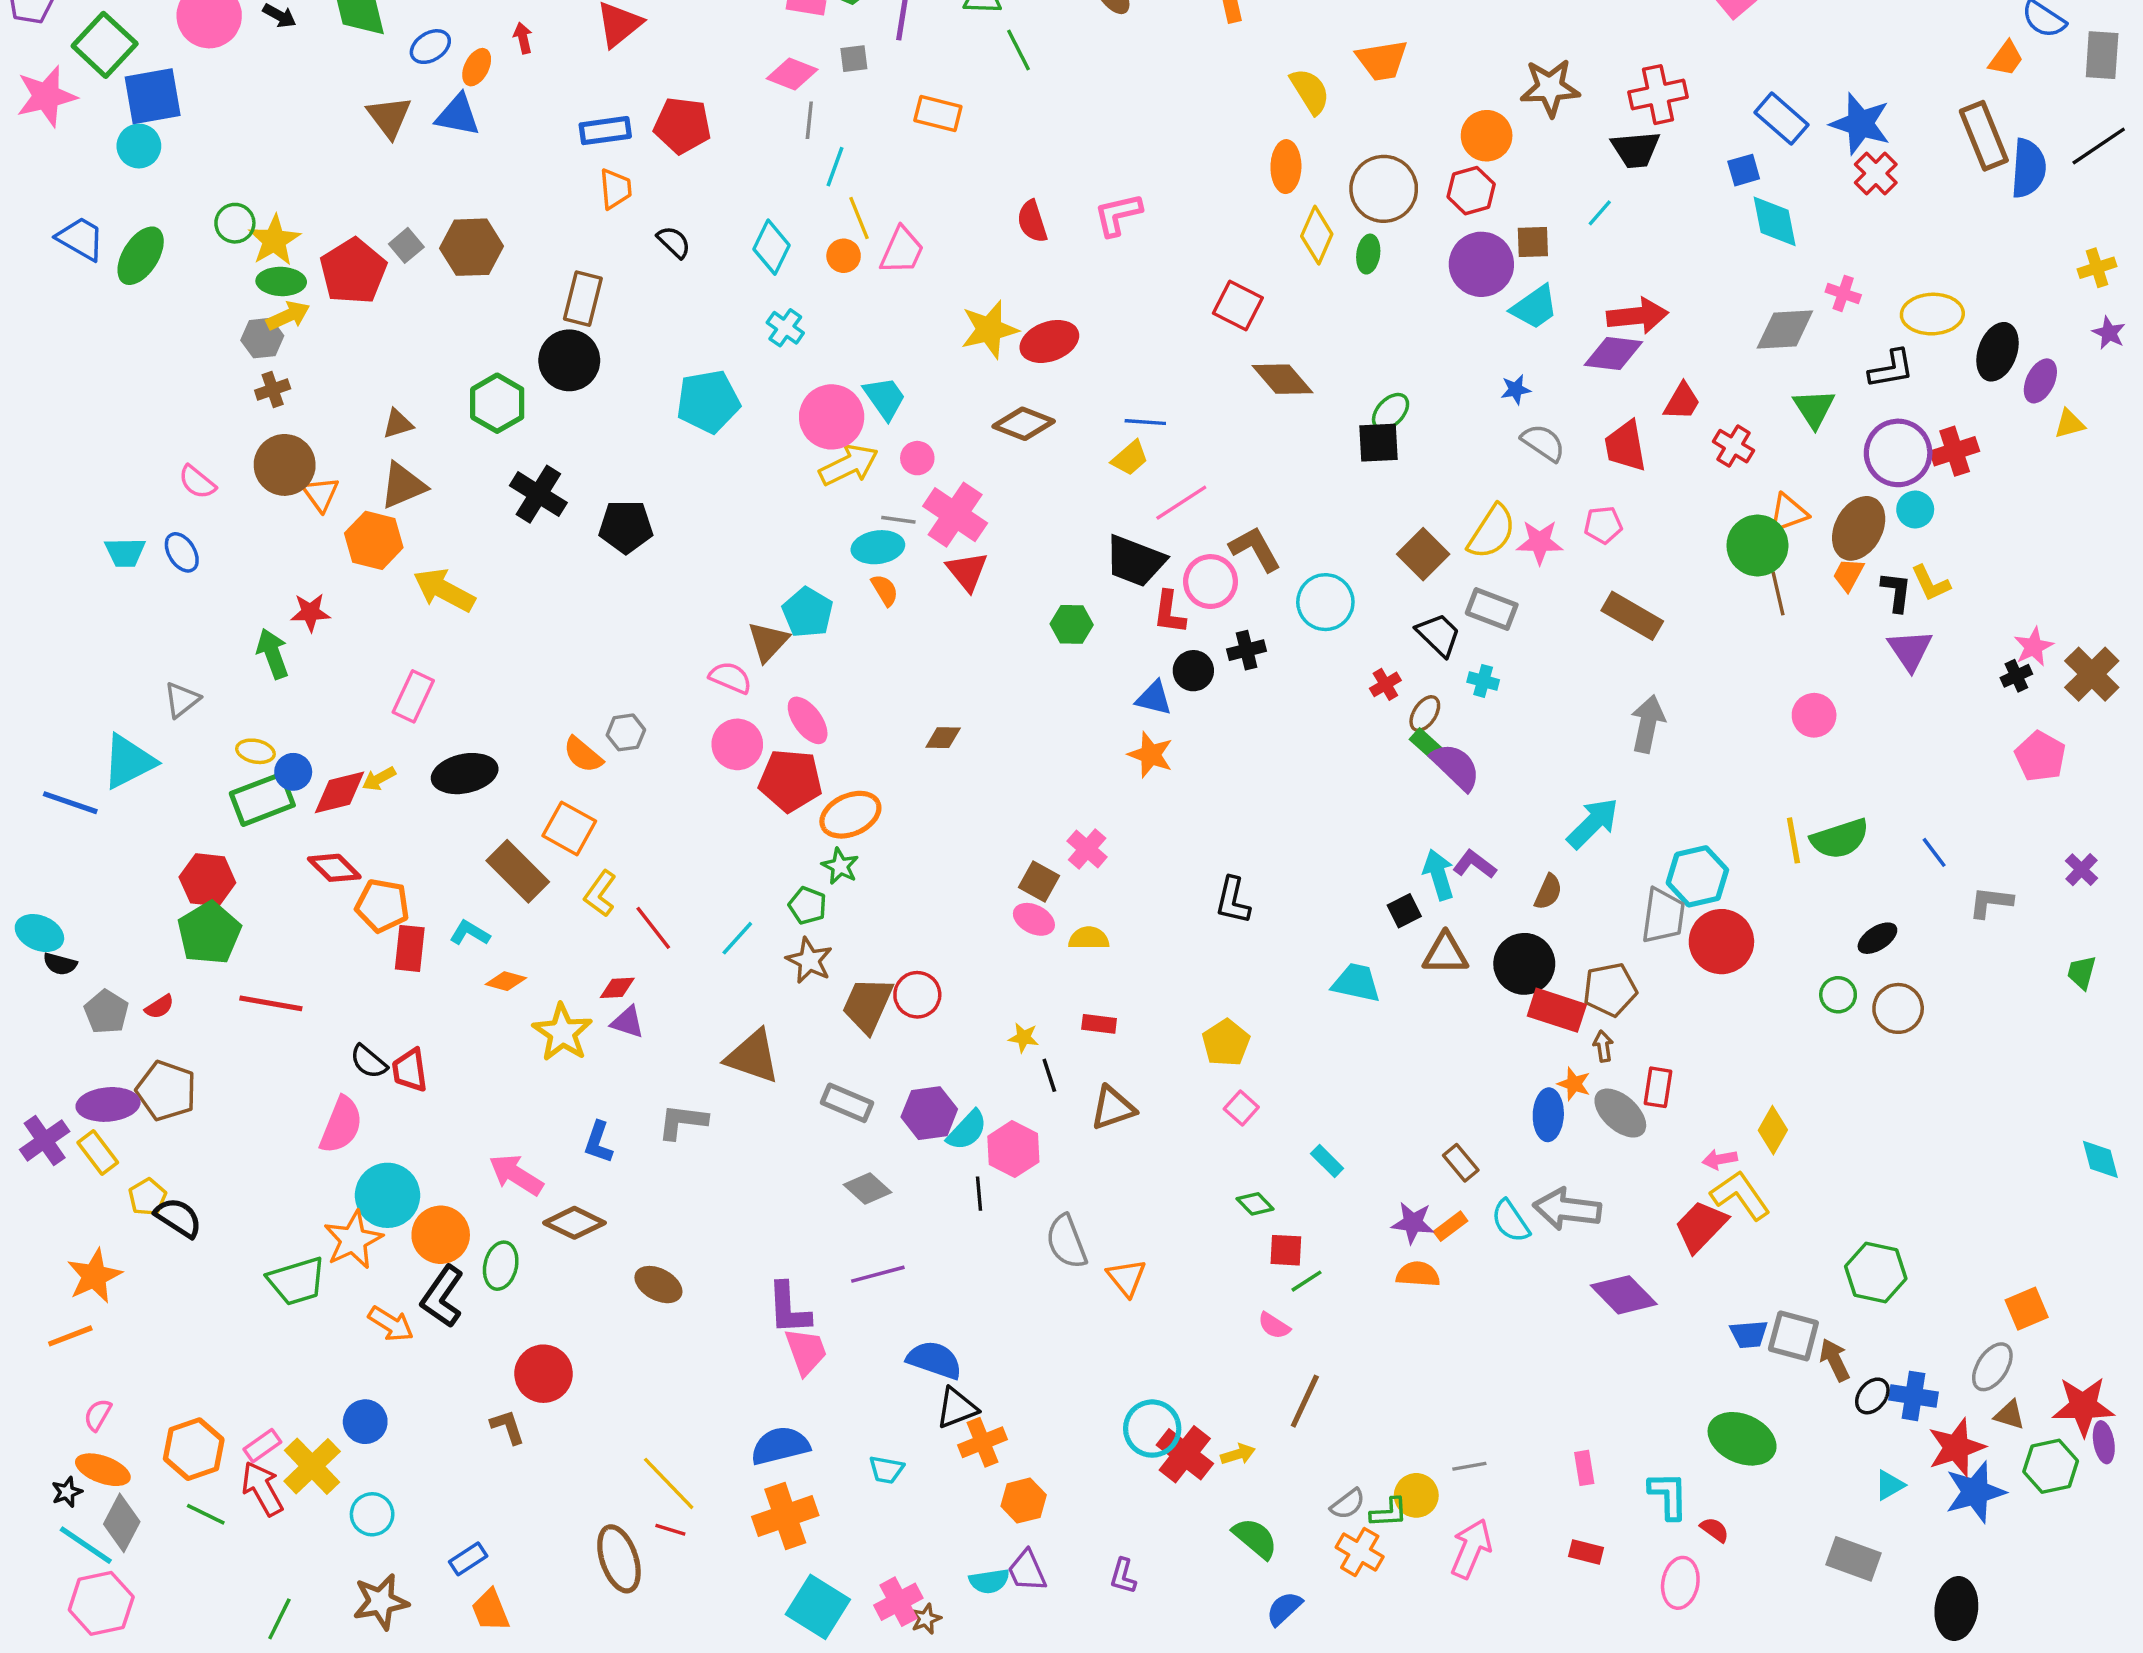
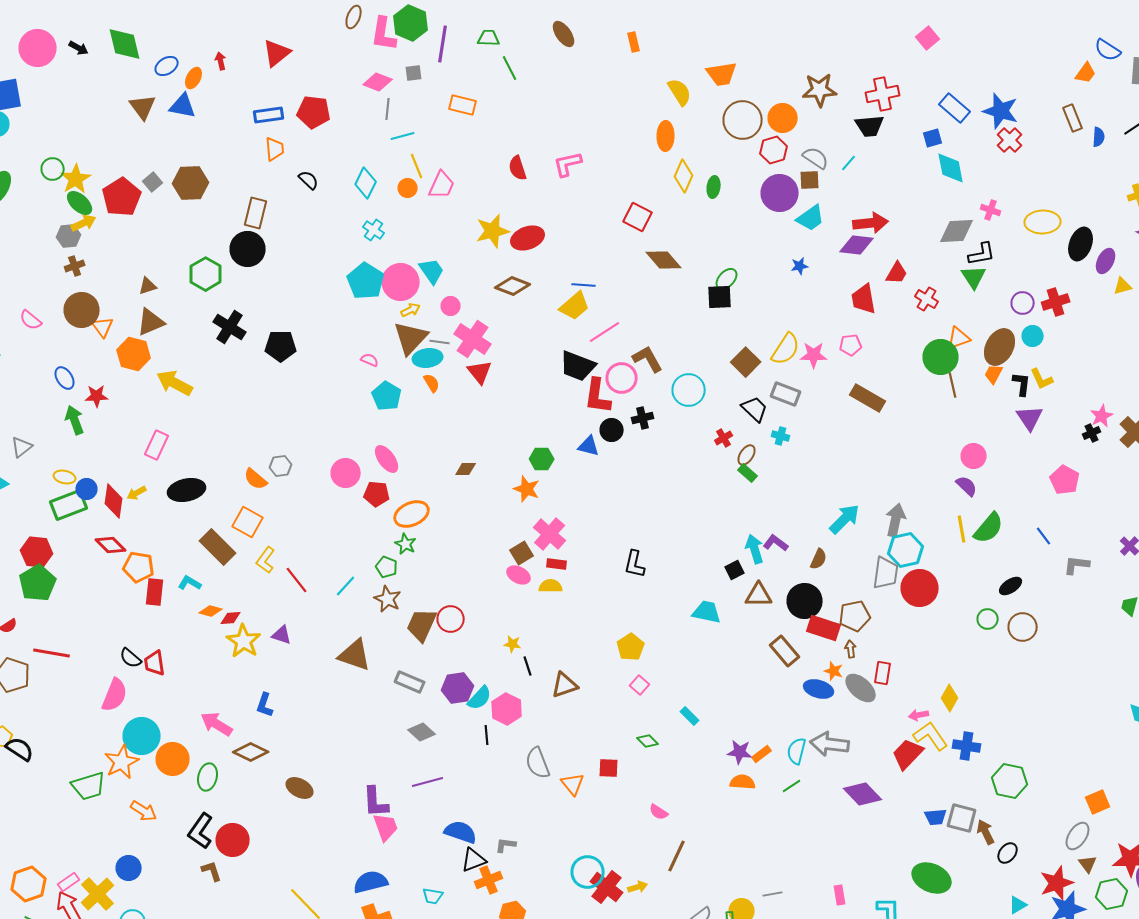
brown rectangle: (1984, 136) -> (1073, 118), size x0.7
cyan line: (835, 167) -> (403, 136), turned 55
blue semicircle: (2028, 168) -> (1099, 137), size x0.6
brown circle: (1384, 189) -> (743, 120), moved
green ellipse: (281, 281) -> (80, 203), turned 40
black L-shape: (1891, 369) -> (982, 254), moved
cyan pentagon: (708, 401) -> (366, 281), moved, turned -30
gray semicircle: (1543, 443) -> (816, 158), moved
purple circle: (1898, 453) -> (1023, 303), size x0.6
yellow trapezoid: (1130, 458) -> (575, 306), size x1.4
yellow arrow: (849, 465) -> (411, 310), size x0.6
blue ellipse: (182, 552) -> (65, 378), moved
red L-shape: (1169, 612) -> (598, 396), size x1.4
green hexagon: (1072, 624) -> (542, 459), moved
brown triangle: (768, 642) -> (411, 338), moved, size x1.4
pink semicircle: (730, 678) -> (370, 360), moved, size x0.7
gray arrow: (1648, 724) -> (896, 520), moved
orange star: (1150, 755) -> (527, 489), moved
pink pentagon: (2040, 756) -> (1065, 480), moved
purple semicircle: (1456, 767) -> (967, 486), moved, size x0.7
red pentagon: (790, 780) -> (377, 494), size x0.7
red diamond: (339, 792) -> (114, 501), turned -68
green semicircle: (1840, 839) -> (989, 528), turned -32
pink cross: (1087, 849) -> (550, 534), size x1.4
brown square: (1039, 882) -> (522, 553), turned 30
red diamond: (617, 988) -> (231, 618), moved
red line: (271, 1003) -> (52, 653), moved
red rectangle: (1099, 1024) -> (557, 564), moved
blue ellipse: (1548, 1115) -> (819, 689), turned -76
gray L-shape: (682, 1122) -> (506, 845), moved, size x0.7
brown rectangle: (1461, 1163) -> (785, 651), moved, size x1.4
cyan semicircle: (1511, 1221) -> (797, 751), turned 48
red square: (1286, 1250) -> (609, 768), moved
green line: (1307, 1281) -> (792, 786), moved
black L-shape: (442, 1297) -> (201, 831), moved
blue cross: (1913, 1396) -> (967, 746), moved
brown triangle: (2010, 1415) -> (1088, 864), turned 36

